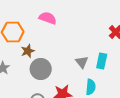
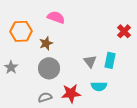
brown star: (28, 51) -> (46, 43), moved
cyan semicircle: (91, 87) -> (99, 86), turned 84

